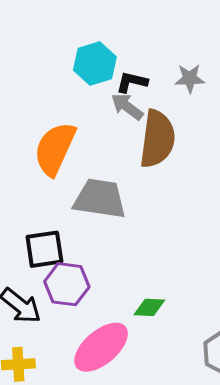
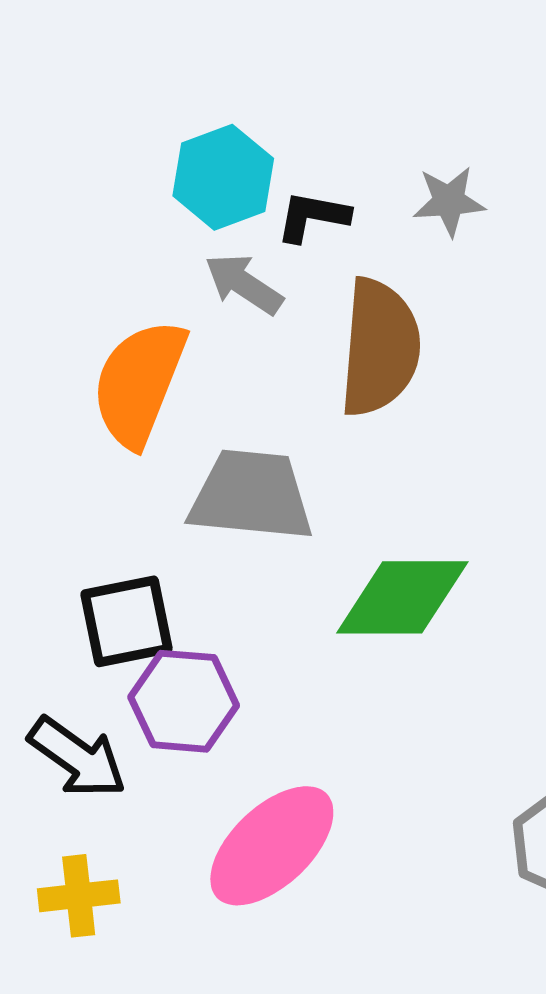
gray arrow: (127, 107) -> (244, 284), moved
green diamond: (149, 307) -> (402, 597), moved, size x1.8

